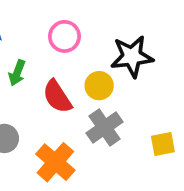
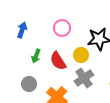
green arrow: (17, 73) -> (36, 56), moved

